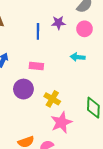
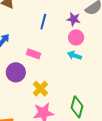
purple star: (58, 23) -> (74, 19), moved
pink circle: (84, 29) -> (76, 37), moved

